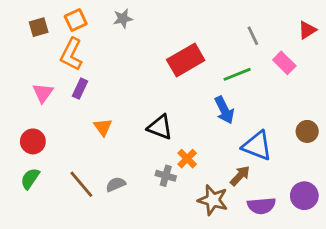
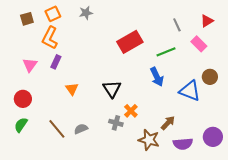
red triangle: (307, 30) -> (207, 21), moved
black triangle: (160, 127) -> (112, 89), turned 36
brown circle: (307, 131) -> (210, 77), moved
blue triangle: (257, 146) -> (190, 91), moved

